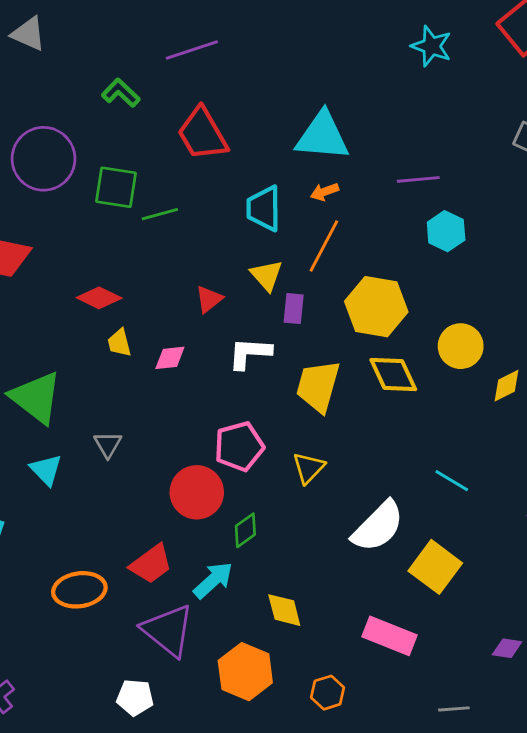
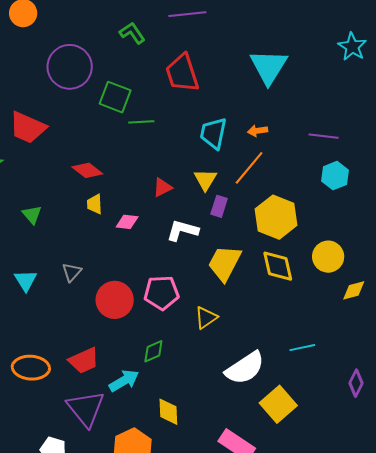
cyan triangle: (322, 136) -> (269, 67), moved, turned 45
green triangle: (36, 397) -> (32, 215), moved, size x0.5
cyan line: (452, 481) -> (302, 348), turned -55
red circle: (197, 492) -> (115, 300), moved

